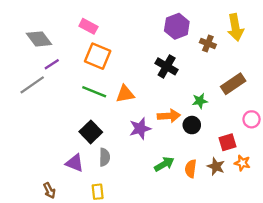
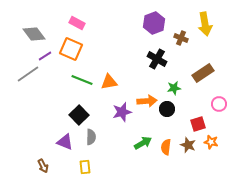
orange square: (98, 56) -> (71, 49), moved
black cross: (167, 66) -> (157, 59), moved

